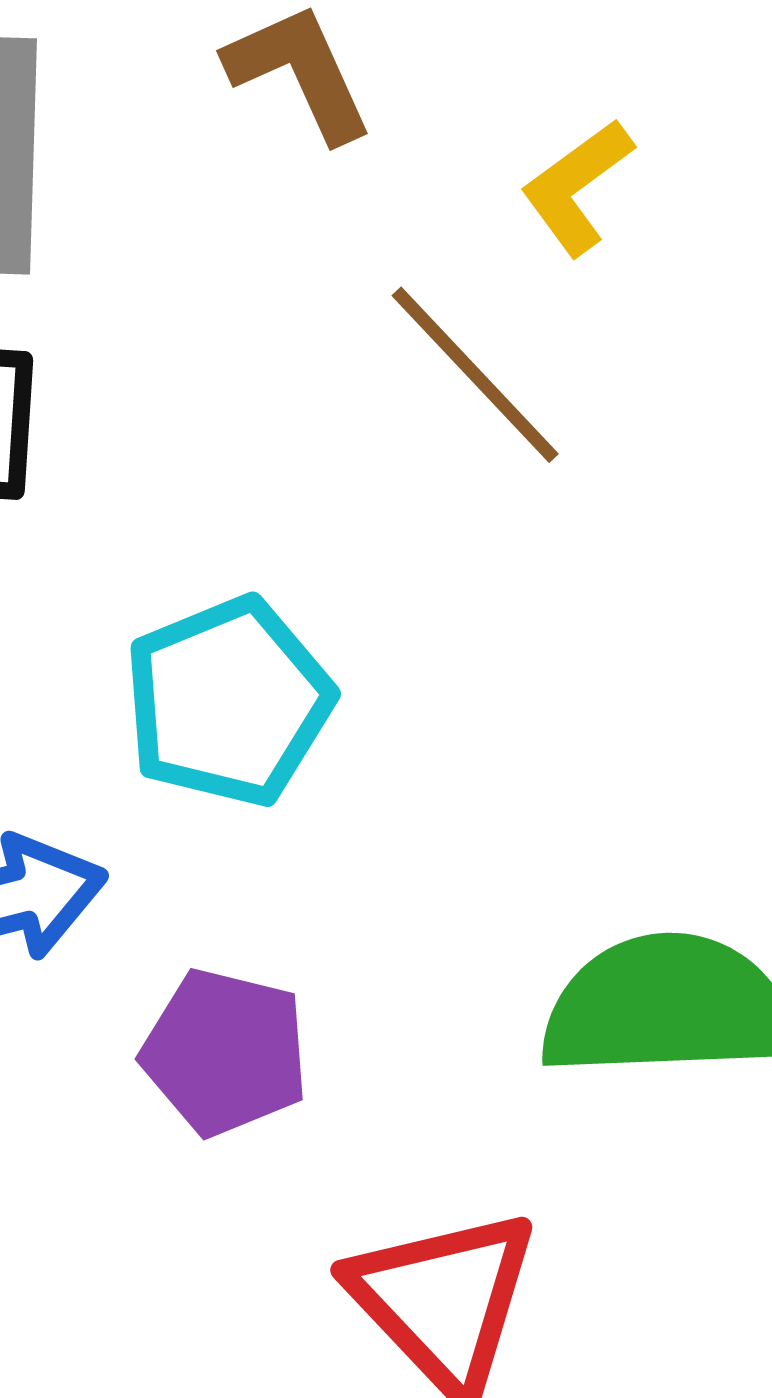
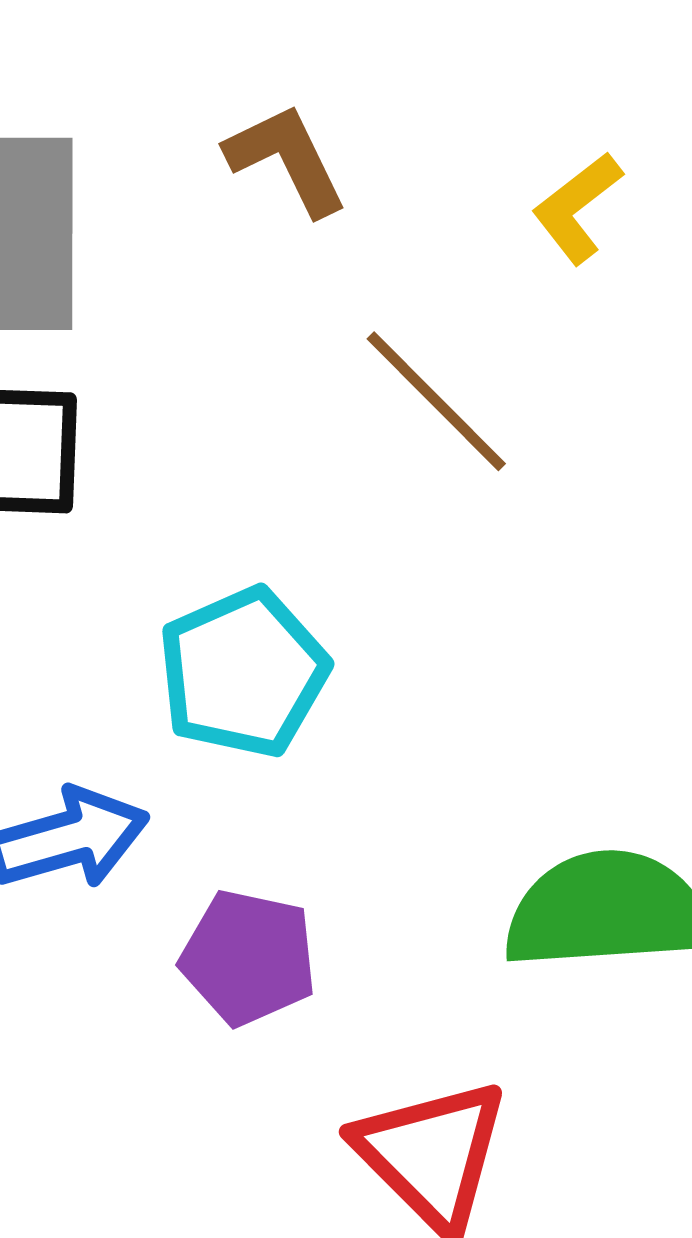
yellow L-shape: (577, 187) -> (577, 208), moved

